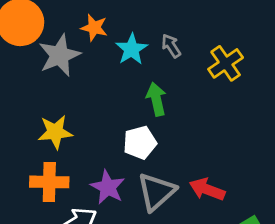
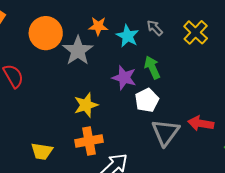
purple star: (108, 187) -> (124, 78), moved

